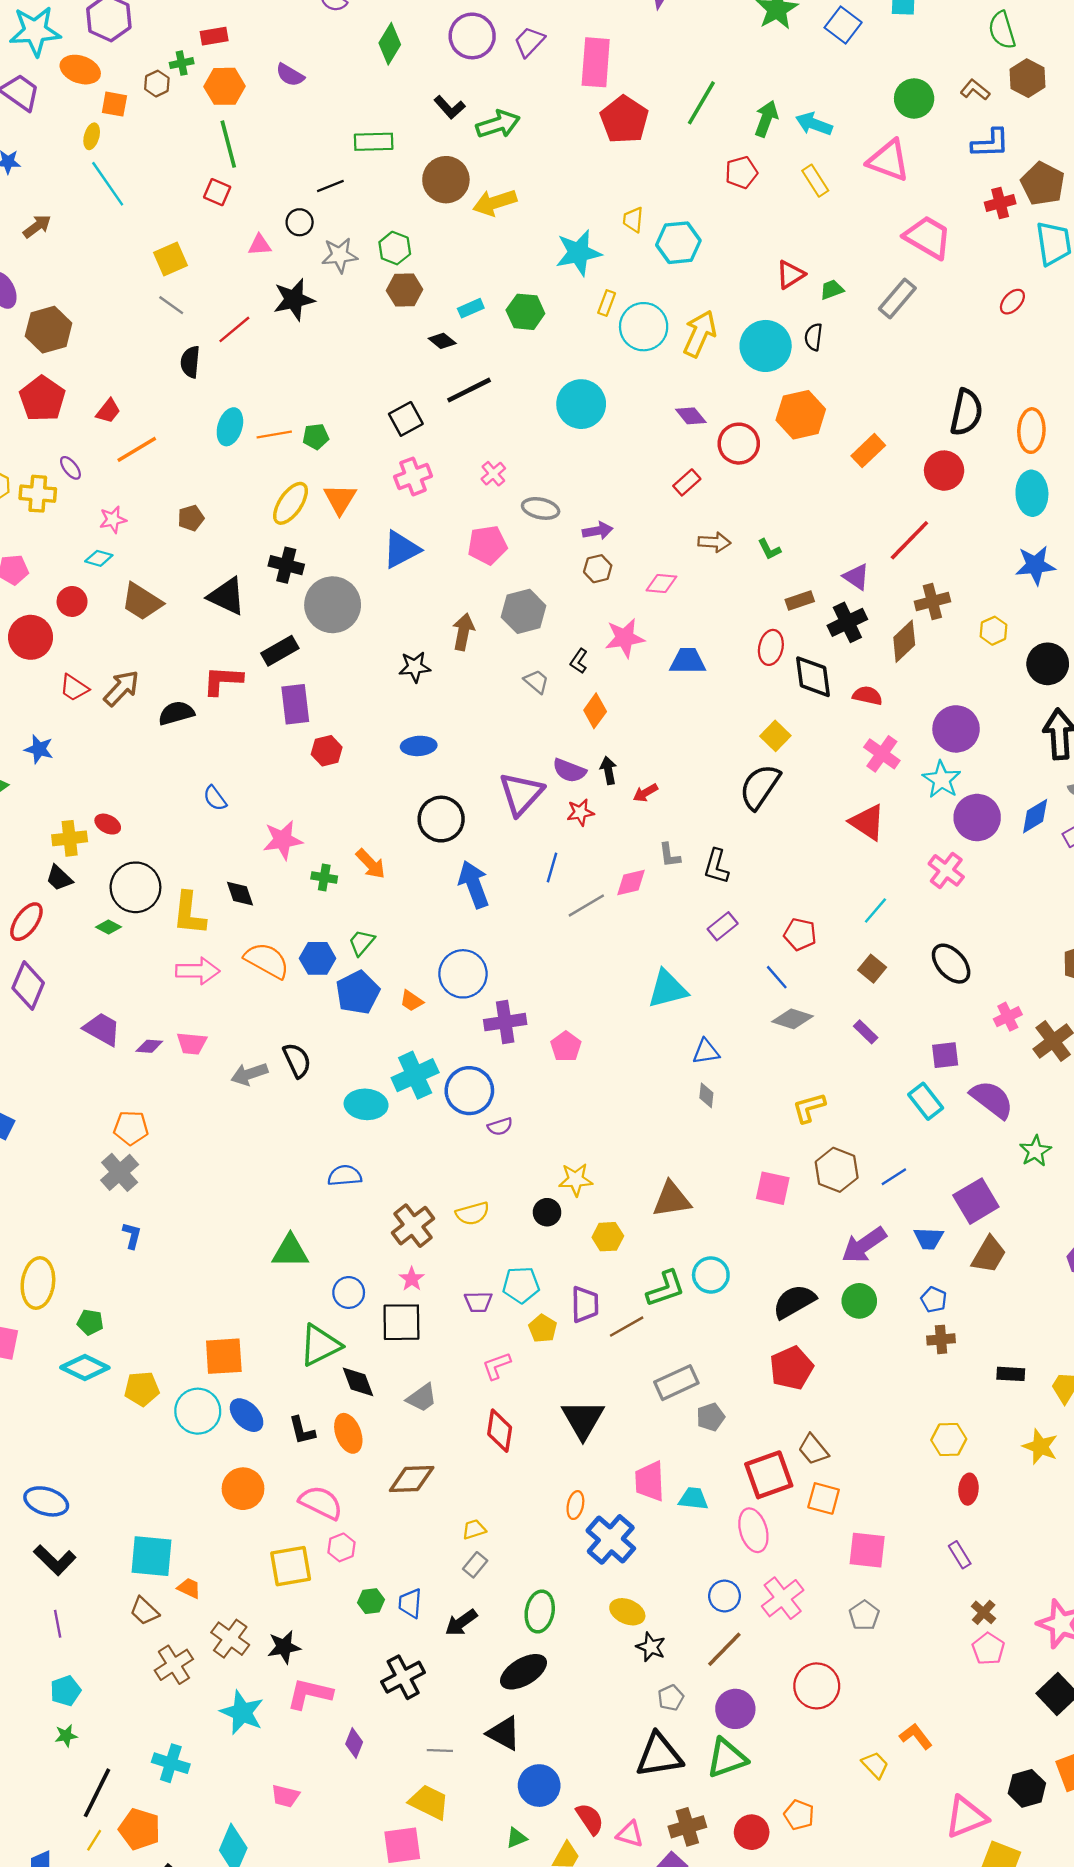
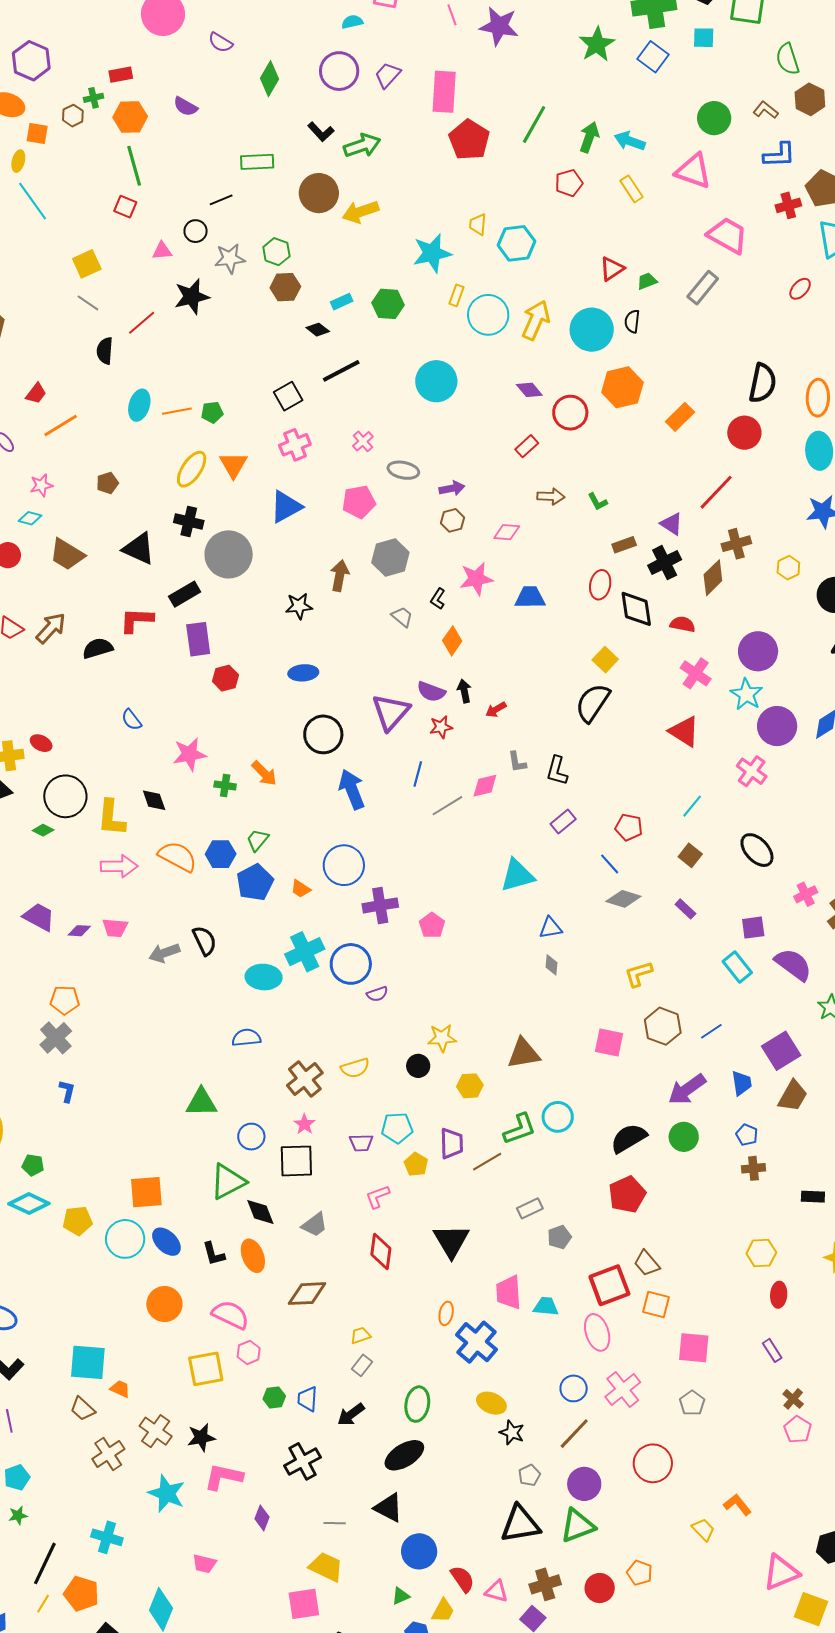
blue trapezoid: (929, 1238) -> (742, 1083), turned -100
gray rectangle: (676, 1383) -> (530, 1208), size x0.7

